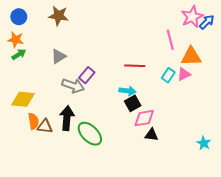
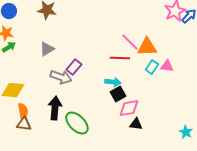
pink line: (170, 40) -> (130, 42), moved, turned -30
orange triangle: (191, 56) -> (147, 47), moved
pink triangle: (184, 74) -> (167, 66), turned 32
brown triangle: (45, 126) -> (24, 124), moved

